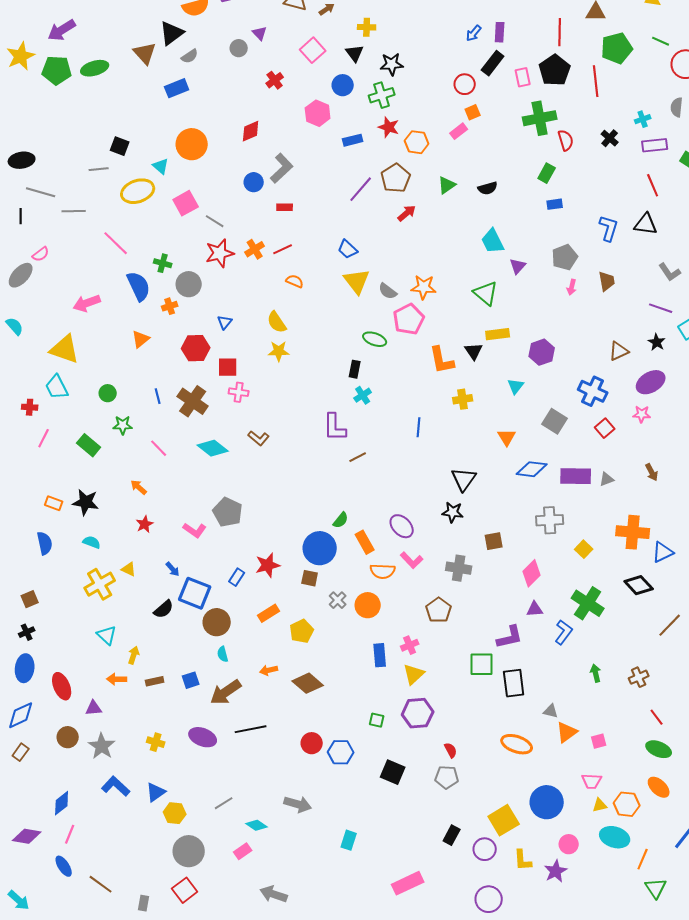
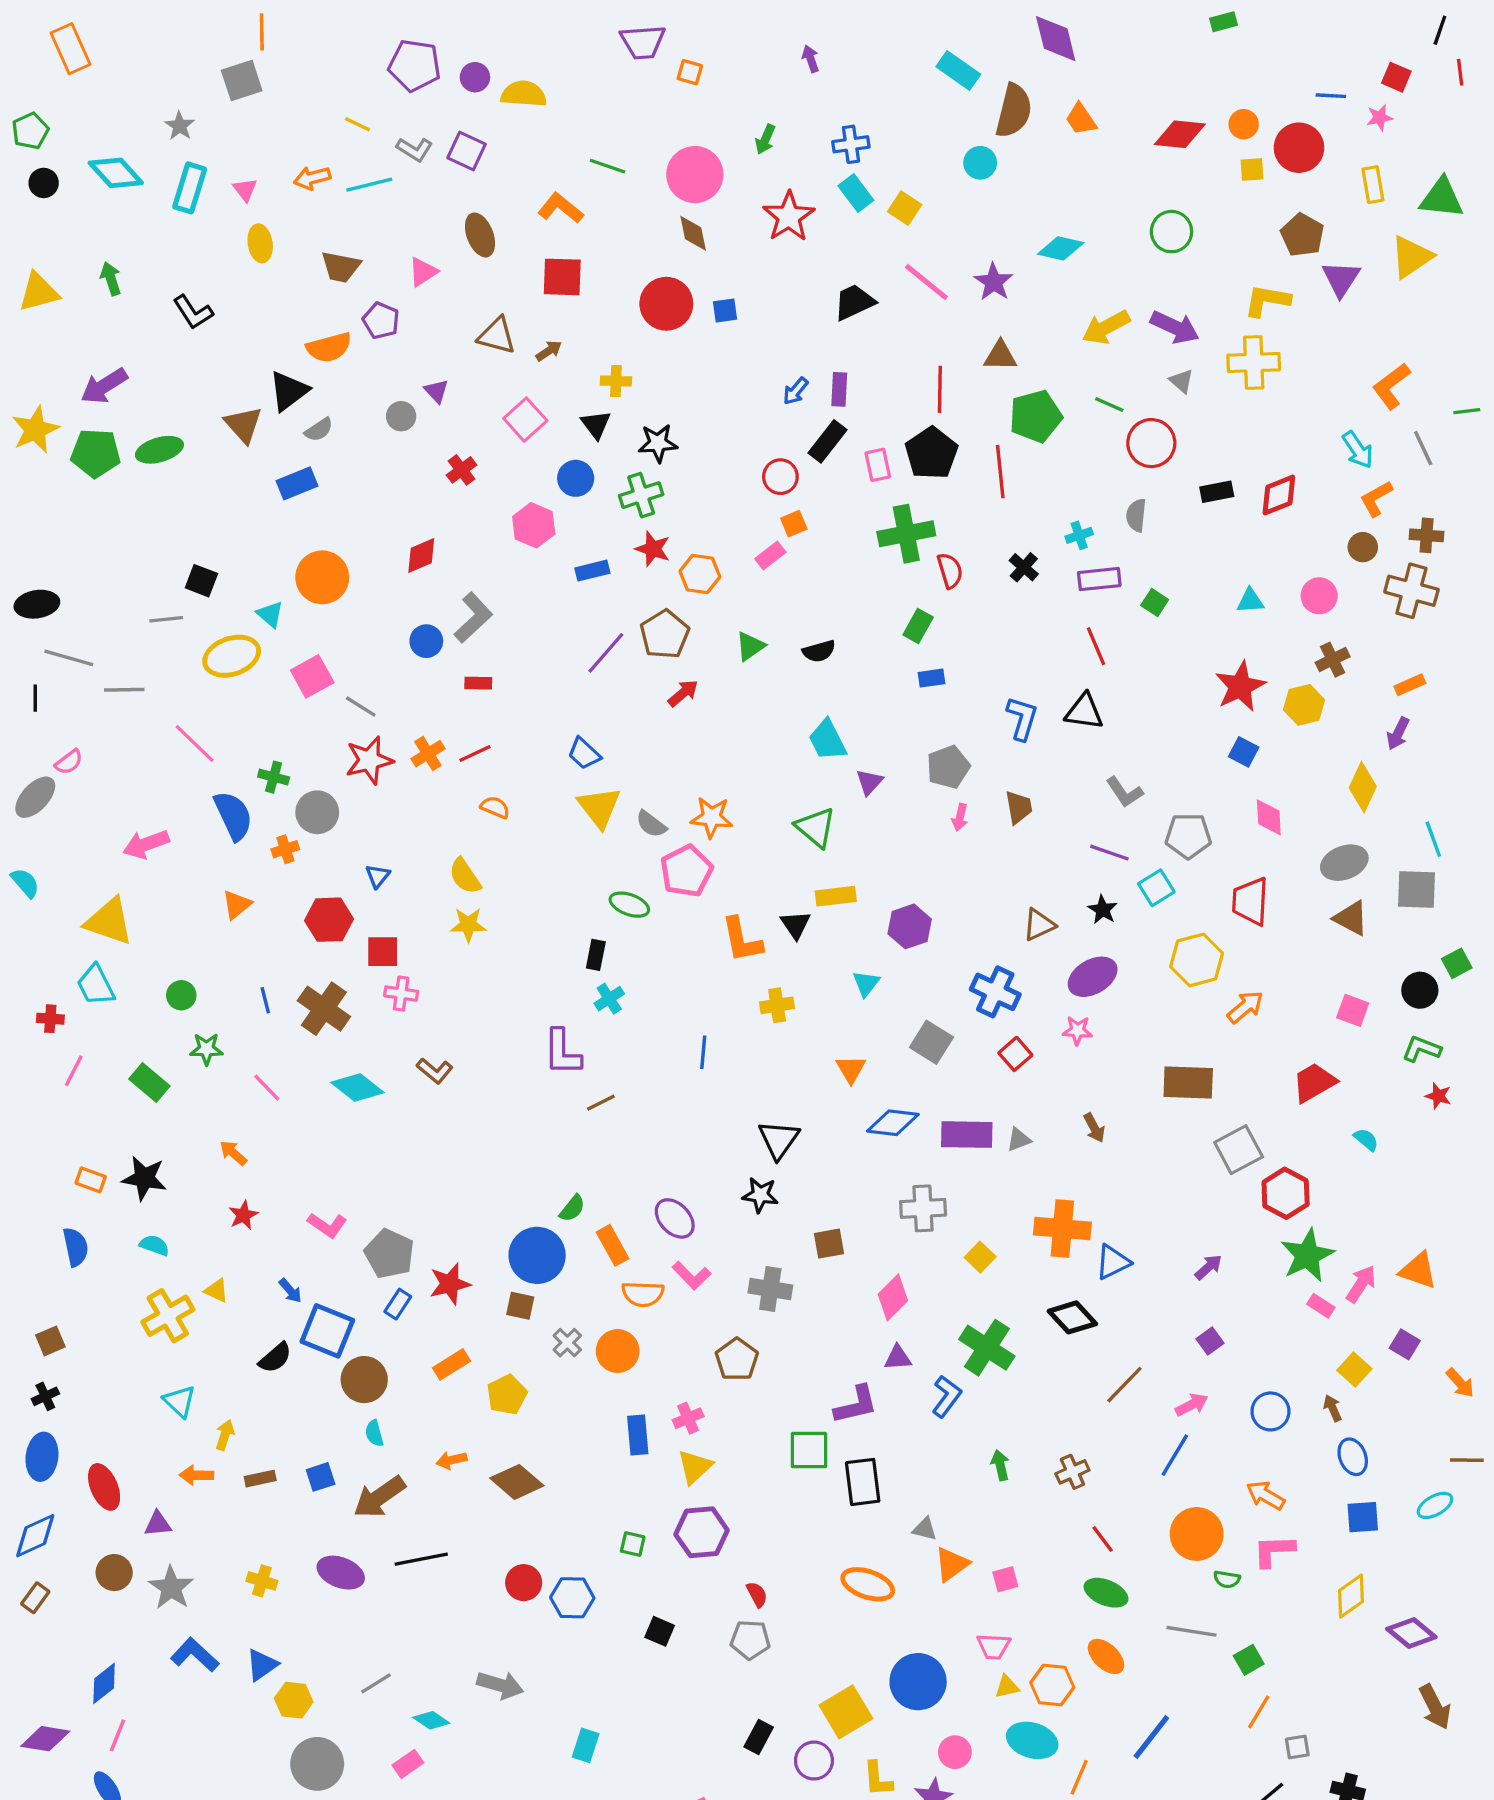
gray pentagon: (228, 512) -> (389, 1254), moved
black square: (393, 772) -> (660, 1631), size x0.7

